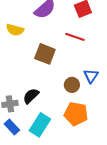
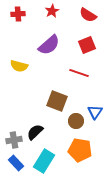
brown square: (45, 54) -> (57, 101), moved

